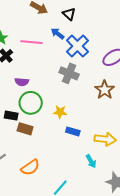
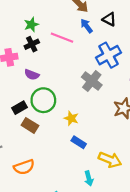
black triangle: (69, 14) -> (109, 19), turned -32
blue arrow: (58, 34) -> (87, 26), moved
purple semicircle: (22, 82) -> (32, 75), moved
black rectangle: (11, 116) -> (19, 108), turned -56

